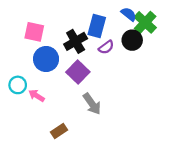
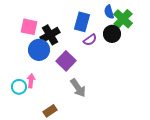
blue semicircle: (129, 14) -> (109, 12), turned -144
black cross: (76, 41) -> (50, 35), moved
cyan circle: (18, 85) -> (19, 87), moved
pink arrow: (37, 96) -> (31, 81), turned 64

